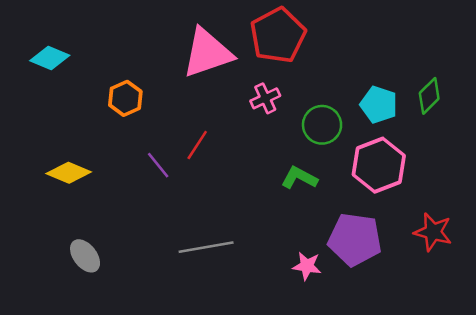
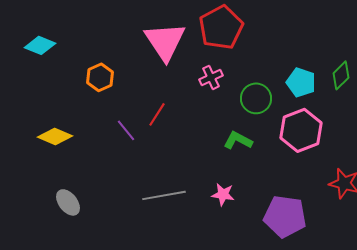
pink triangle: (207, 53) -> (165, 41), turned -45
purple pentagon: (355, 240) -> (285, 216), moved
pink star: (307, 266) -> (223, 194), moved

